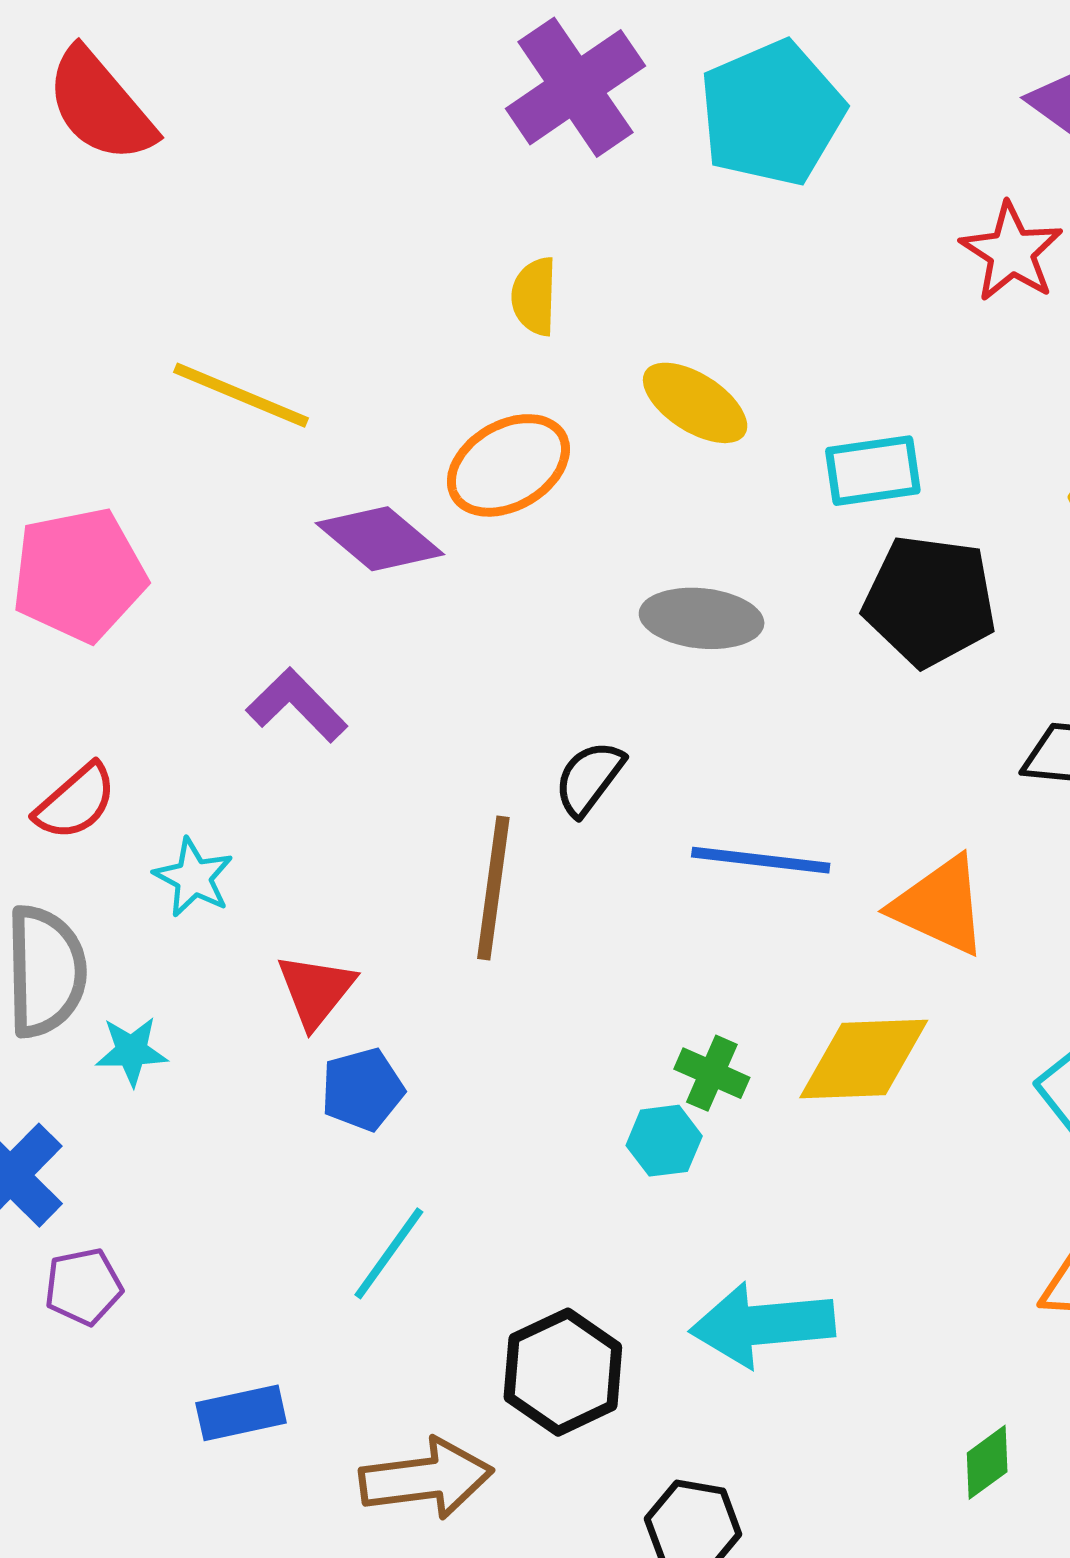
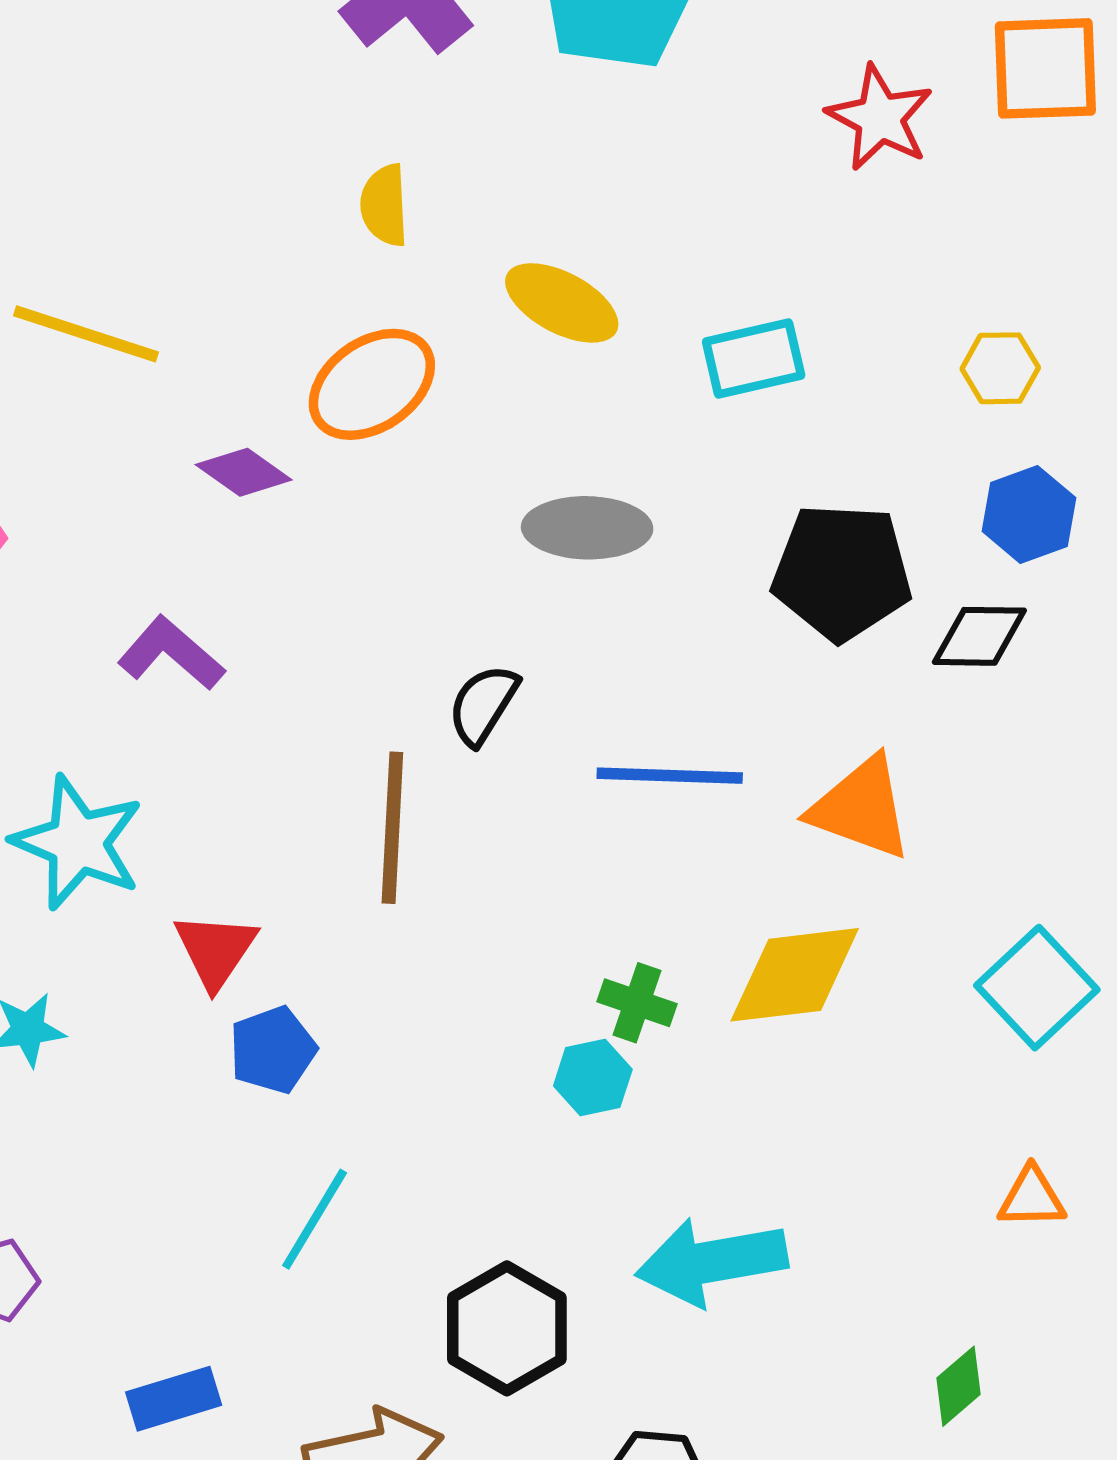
purple diamond: (380, 539) -> (244, 472), size x0.7
black pentagon: (930, 601) -> (842, 572), moved
cyan star: (193, 878) -> (78, 843), size x1.6

